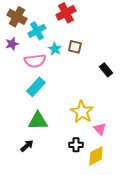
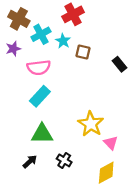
cyan star: (55, 49) -> (63, 41), moved
black rectangle: (106, 70) -> (120, 64), moved
black cross: (76, 145) -> (64, 160), moved, turned 32

